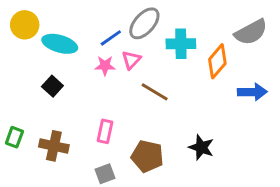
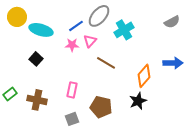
gray semicircle: (251, 32) -> (172, 22), size x0.7
cyan cross: (181, 44) -> (124, 30), turned -30
orange diamond: (217, 61) -> (144, 76), moved
green rectangle: (14, 137) -> (10, 94), turned 32
black star: (201, 147) -> (138, 101), turned 30

